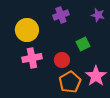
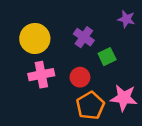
purple cross: (61, 15) -> (84, 37), moved, turned -35
pink star: (96, 76) -> (124, 98), turned -30

